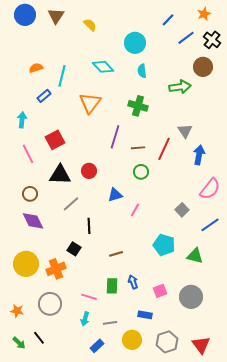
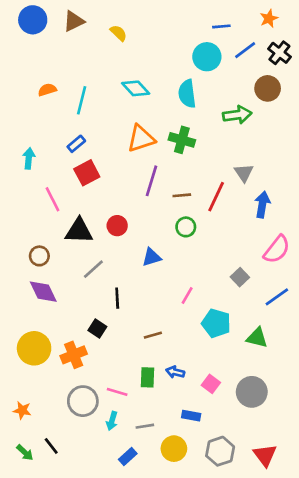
brown triangle: (56, 16) -> (74, 21), turned 30
blue line: (168, 20) -> (221, 26), turned 40
cyan circle: (135, 43) -> (207, 57), moved
cyan semicircle: (142, 71) -> (187, 94), size x1.5
blue rectangle: (44, 96) -> (76, 144), moved
orange triangle: (90, 103) -> (141, 139), moved, turned 35
red square: (55, 140) -> (87, 173), moved
pink line: (28, 154) -> (53, 199), moved
pink line: (135, 210) -> (187, 296), moved
blue arrow: (133, 282) -> (175, 372), turned -56
pink square: (160, 291) -> (211, 384), turned -32
gray circle: (50, 304) -> (83, 401), moved

